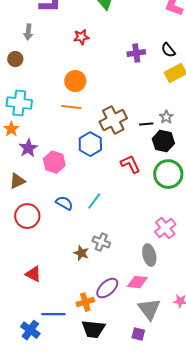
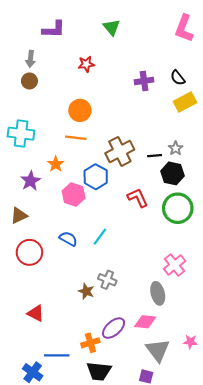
brown circle: (15, 59) -> (29, 81), moved
orange star: (11, 129) -> (56, 164), moved
pink hexagon: (54, 162) -> (74, 195), moved

